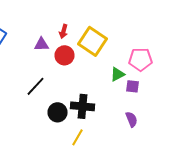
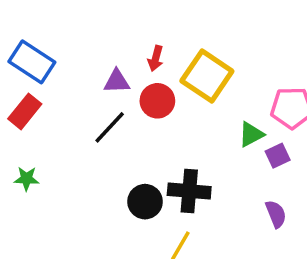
black line: (36, 86) -> (110, 127), moved
purple square: (132, 86) -> (278, 156), turned -32

